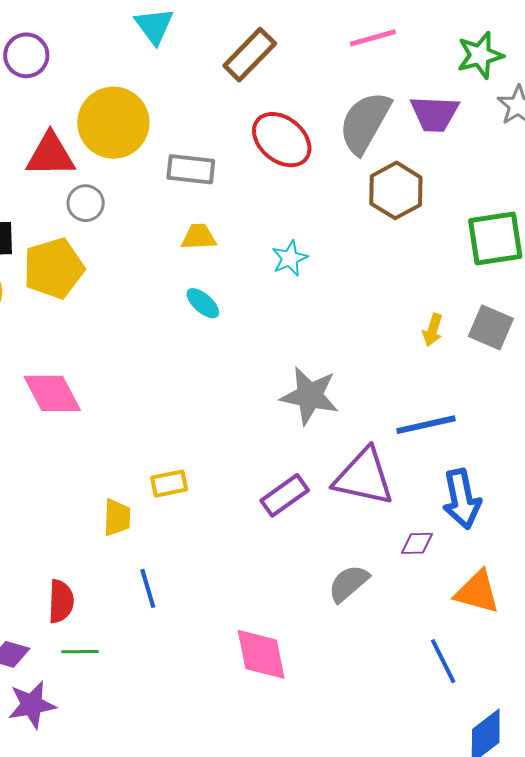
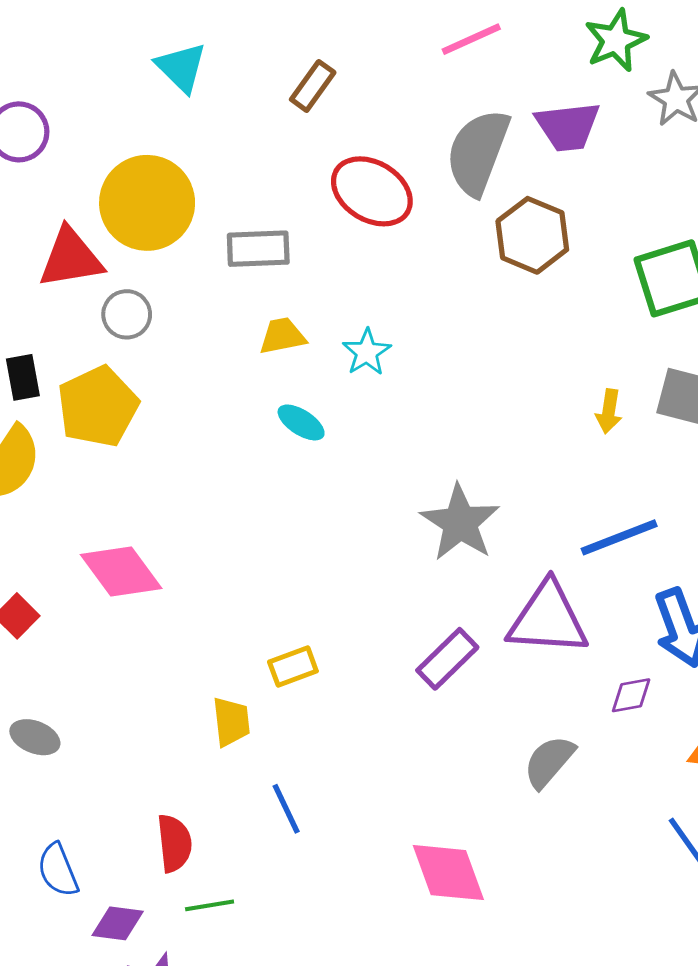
brown rectangle: (250, 55) -> (313, 86), size x0.7
cyan star: (290, 258) -> (367, 352), moved
gray star: (310, 396) -> (460, 523), turned 30

